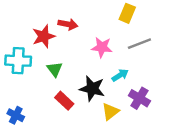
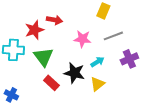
green triangle: (55, 69) -> (43, 57), size x1.5
purple cross: (139, 98) -> (129, 59), moved, turned 36
yellow triangle: (110, 112) -> (97, 84), moved

